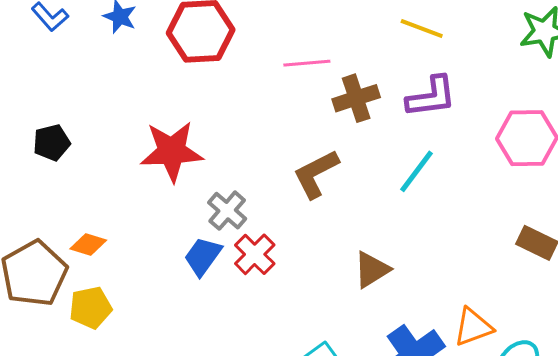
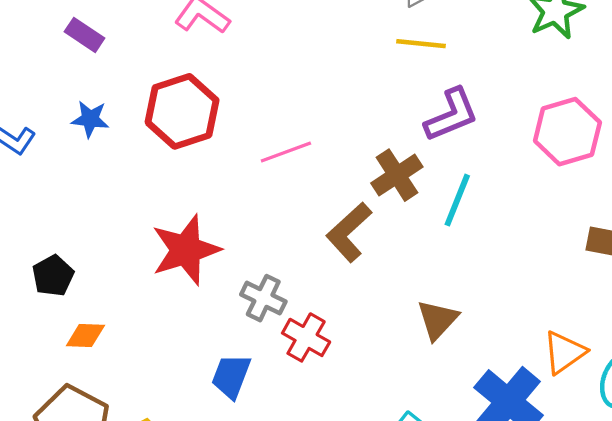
pink line: (307, 63) -> (286, 152), moved
brown cross: (356, 98) -> (397, 175), moved
orange diamond: (88, 244) -> (85, 335), moved
blue trapezoid: (203, 256) -> (231, 376), moved

